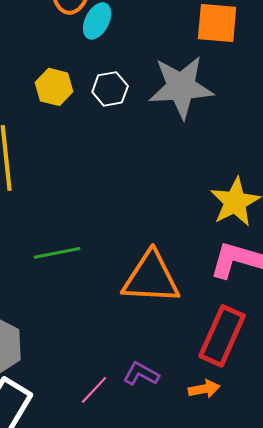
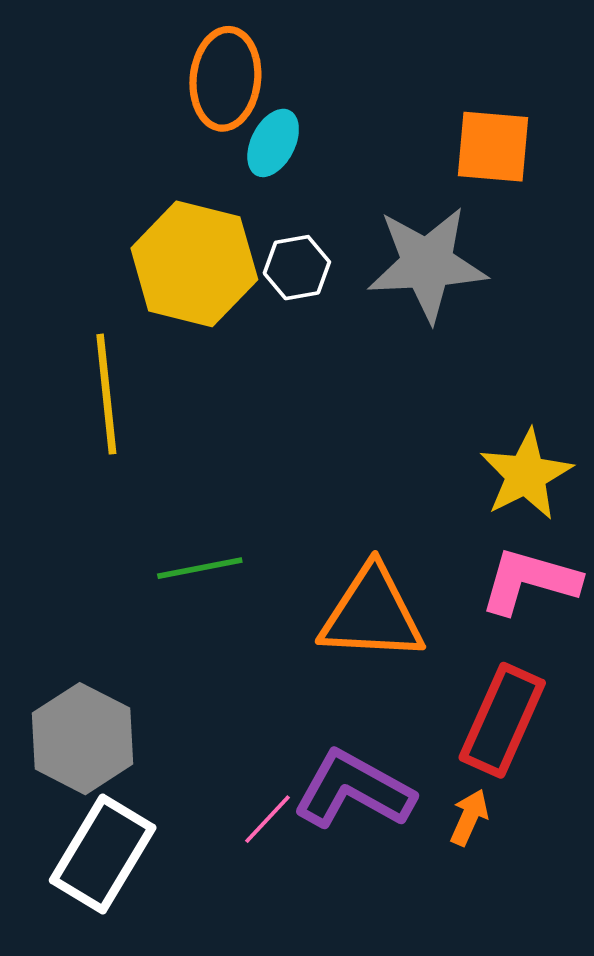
yellow hexagon: (54, 87) -> (194, 264), size x1.8
purple L-shape: (141, 374) -> (354, 790), size x1.8
orange arrow: (204, 389) -> (469, 817), turned -56

